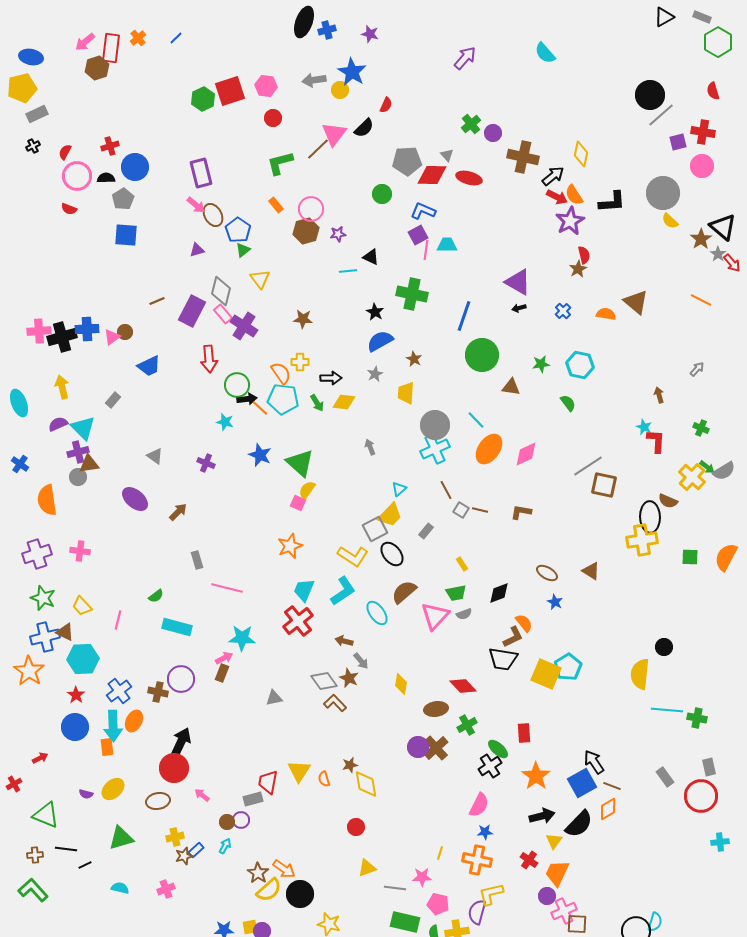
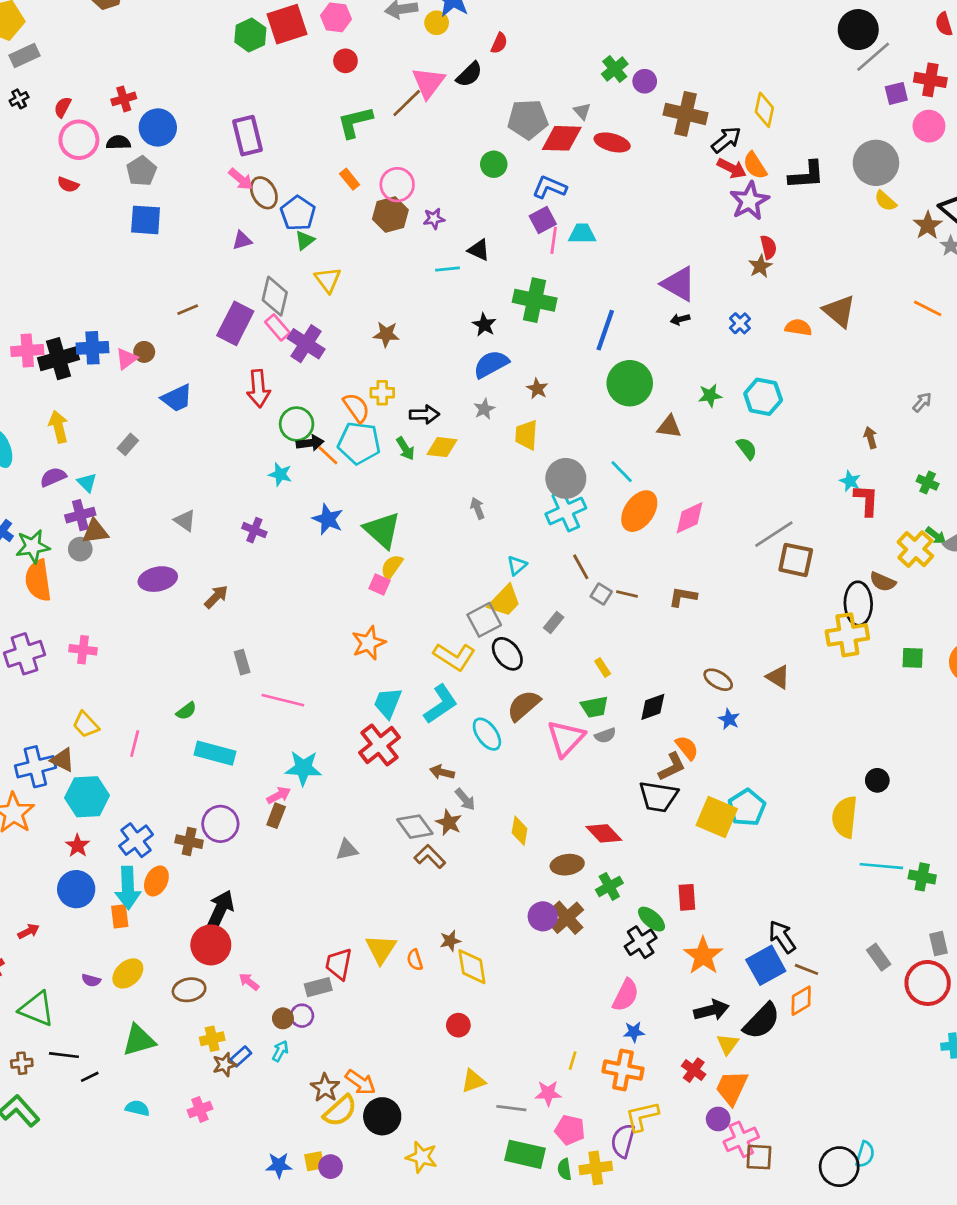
cyan triangle: (83, 428) -> (87, 482), size x0.6
purple ellipse: (135, 499) -> (158, 579), turned -52
green star: (43, 598) -> (33, 546), moved, turned -30

